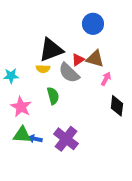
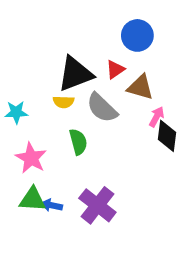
red triangle: (78, 60) -> (115, 69), moved
black diamond: (117, 106) -> (167, 136), moved

